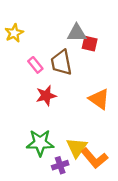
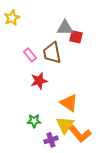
yellow star: (14, 33) -> (12, 18), moved
orange triangle: (99, 99) -> (69, 103), moved
green star: (40, 143) -> (34, 121), size x0.6

